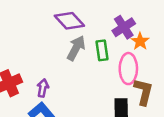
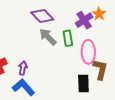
orange star: (140, 41) -> (99, 14), moved
gray arrow: (76, 48) -> (48, 37), turned -72

